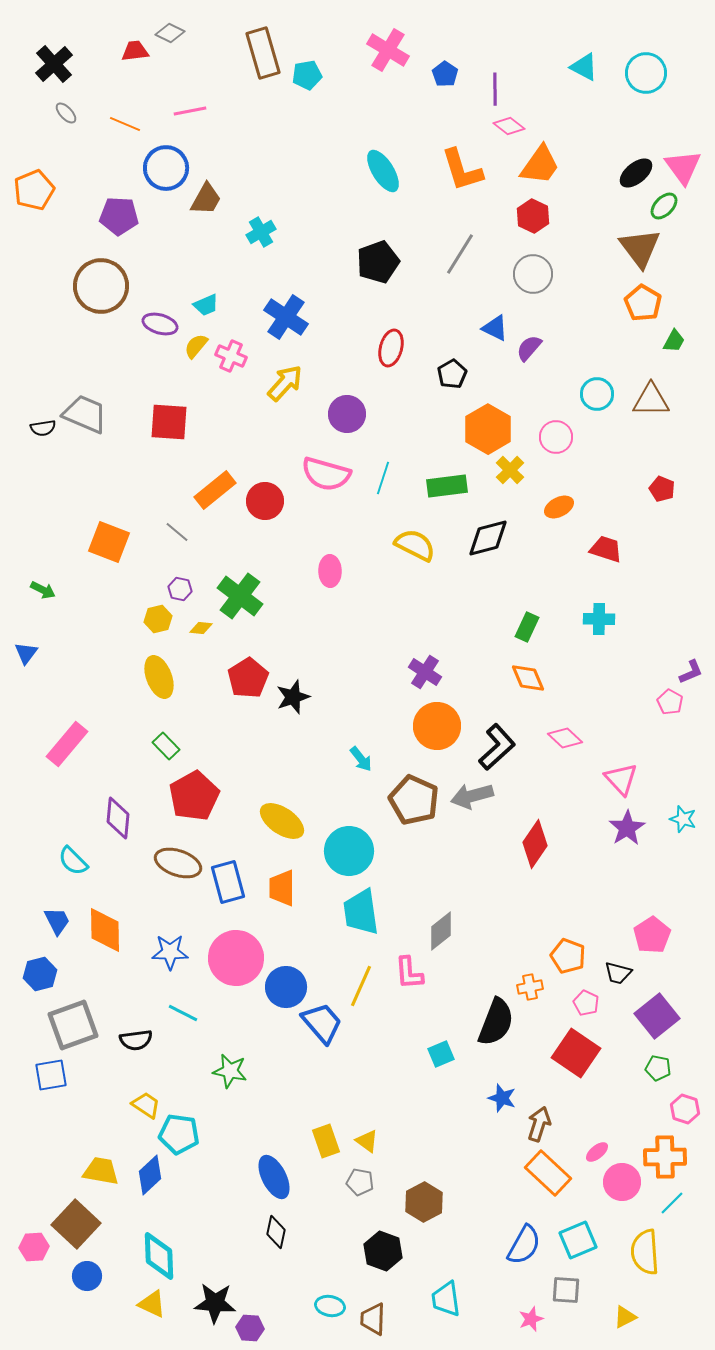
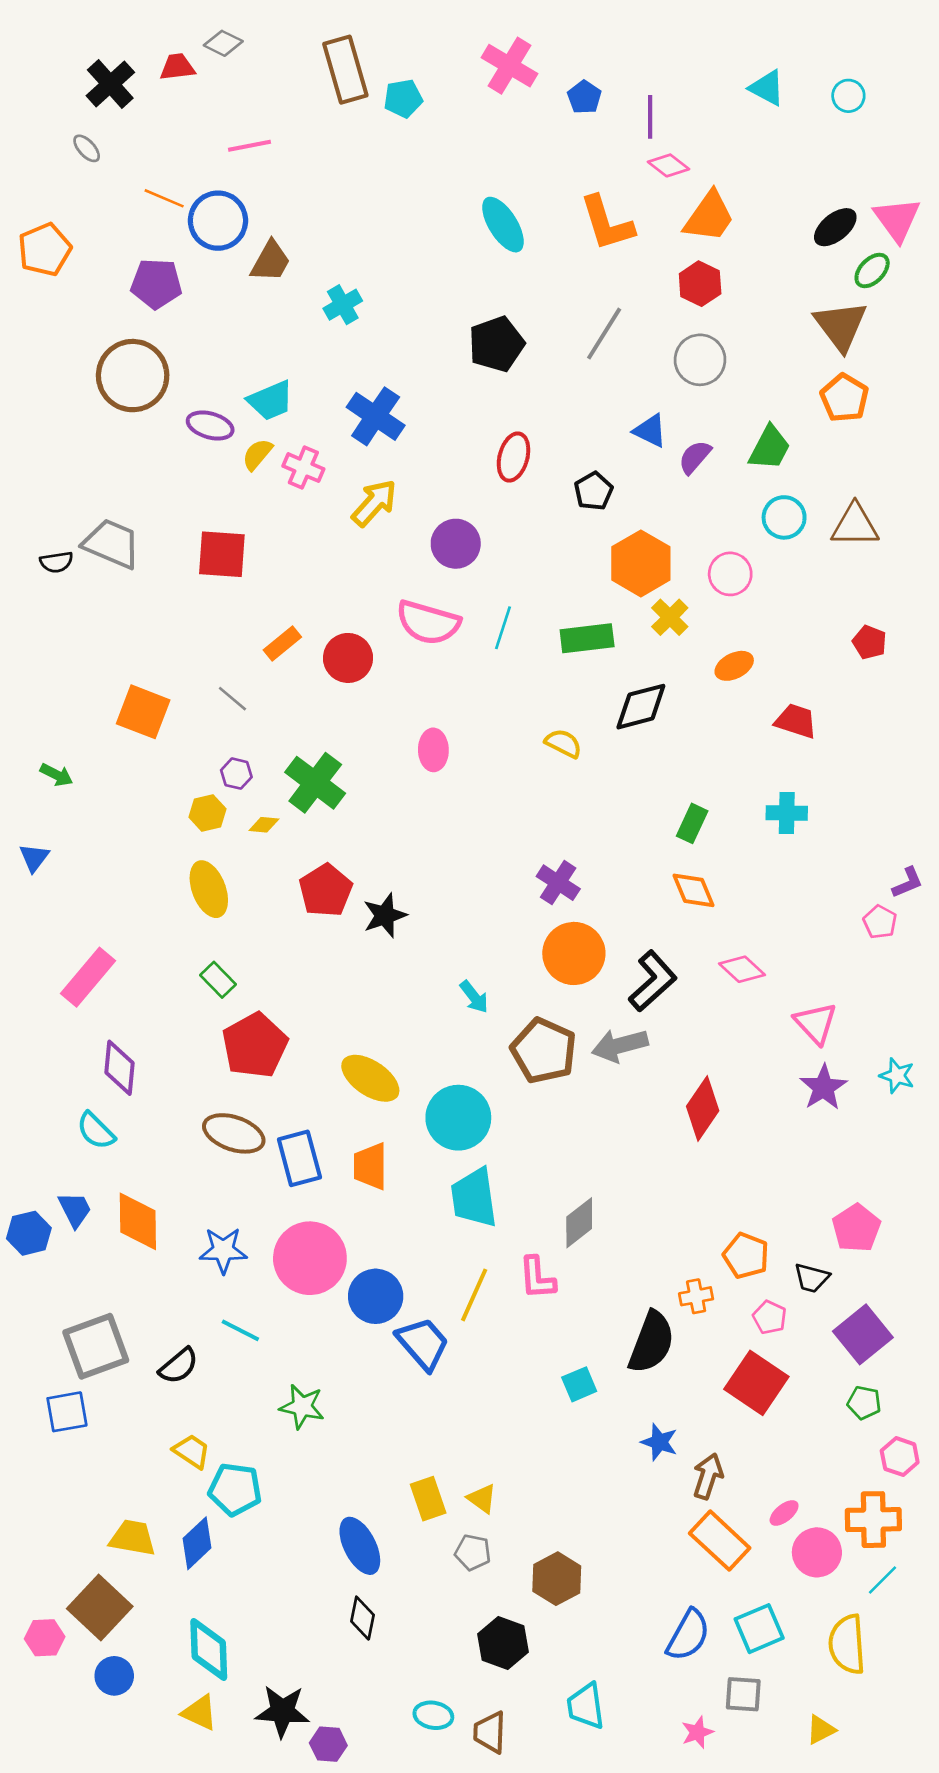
black cross: (54, 64) -> (110, 84), moved
cyan circle: (646, 73) -> (848, 96), size x0.6
orange line: (125, 124) -> (164, 198), moved
cyan trapezoid: (206, 305) -> (271, 401), size x1.4
green trapezoid: (674, 341) -> (770, 448), moved, size x1.5
orange rectangle: (215, 490) -> (282, 644), size x0.7
yellow semicircle: (415, 545) -> (563, 743), moved, size x0.7
purple diamond: (118, 818) -> (119, 1068), moved
blue hexagon: (40, 974) -> (29, 1233), moved
black semicircle: (136, 1040) -> (179, 1366), turned -32

